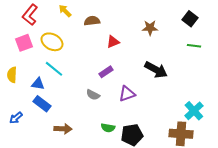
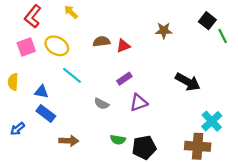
brown semicircle: (92, 21) -> (102, 41), moved
green line: (194, 46) -> (223, 36), moved, turned 56
cyan line: (54, 69) -> (72, 75), moved
black arrow: (156, 70) -> (188, 82), moved
purple rectangle: (106, 72) -> (124, 79), moved

